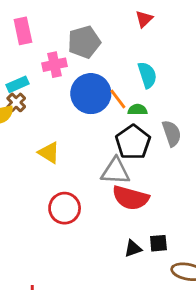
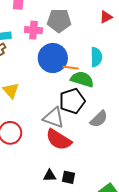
orange line: (118, 99) -> (71, 68), turned -63
green semicircle: (138, 110) -> (82, 79), size x1.6
gray semicircle: (172, 133) -> (99, 119), moved, turned 48

